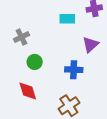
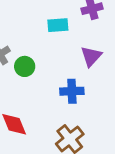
green circle: (35, 62) -> (25, 66), moved

